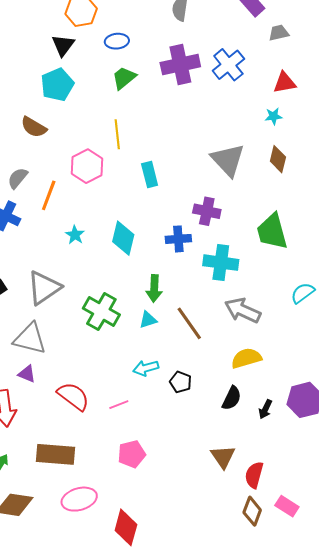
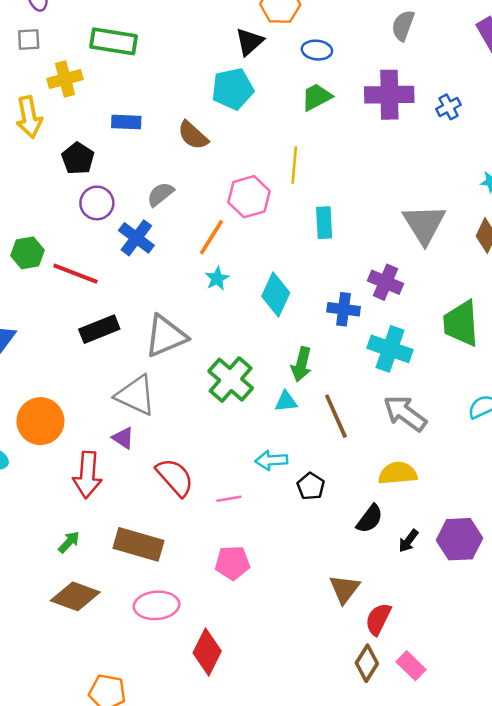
blue cross: (228, 65) -> (449, 107), size x0.6
orange line: (49, 195) -> (211, 237), moved

